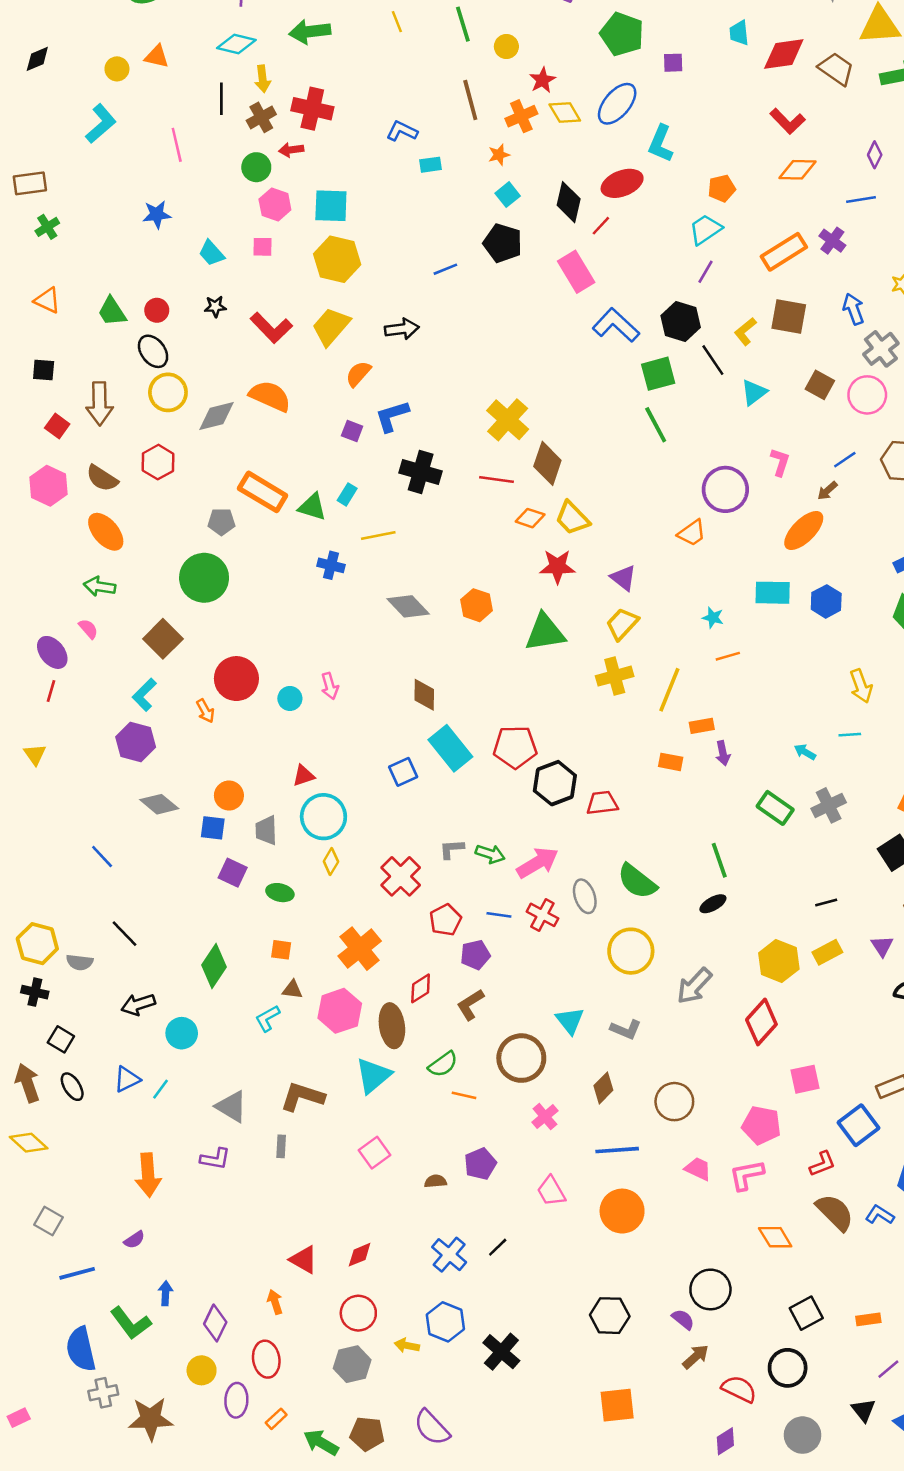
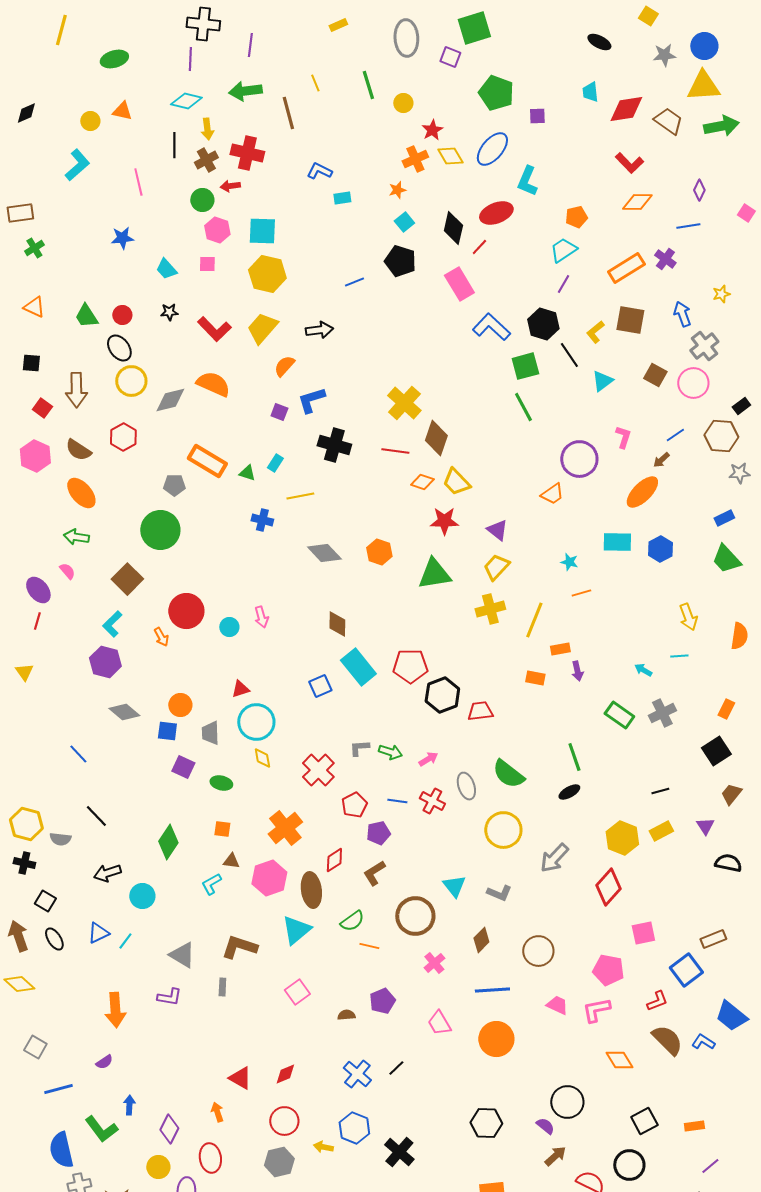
brown line: (470, 100) -> (288, 113), moved
green triangle: (312, 507) -> (247, 473), size x0.7
yellow diamond: (331, 861) -> (262, 758), turned -40
pink arrow: (537, 863) -> (428, 759), size x0.6

